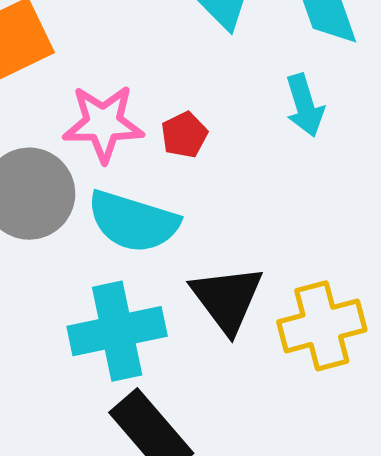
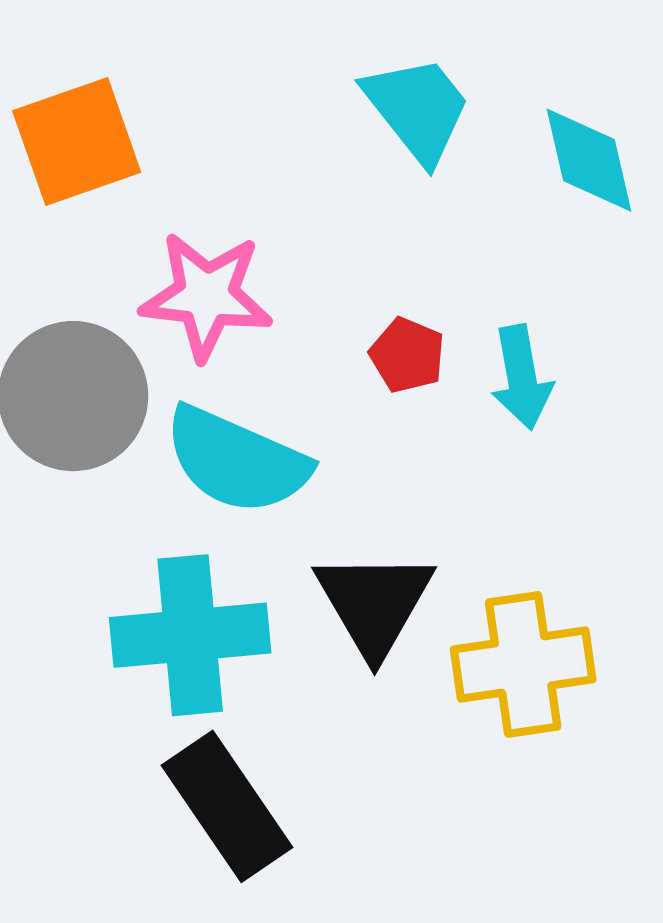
cyan arrow: (305, 105) -> (522, 377), moved
red pentagon: (184, 135) -> (407, 355), moved, turned -30

